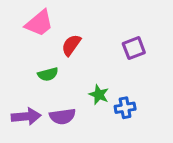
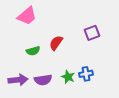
red semicircle: (71, 45) -> (56, 43), moved
green star: (99, 95) -> (68, 77), moved

